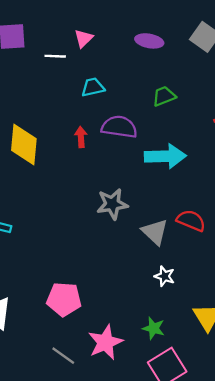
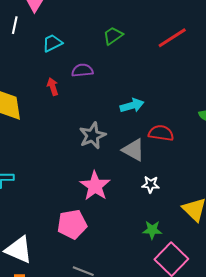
white line: (55, 56) -> (15, 25), turned -66
purple semicircle: (119, 127) -> (82, 70), size x0.7
cyan arrow: (165, 156) -> (132, 106), moved, size x0.7
pink star: (105, 342) -> (95, 186), moved

